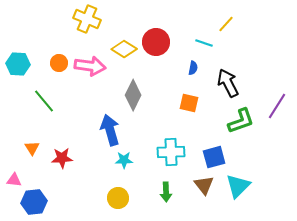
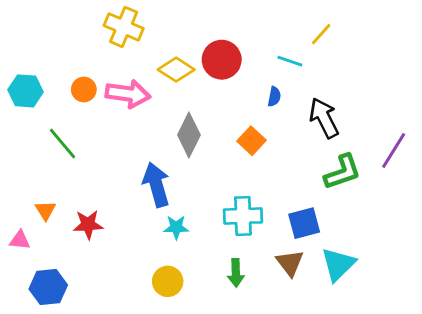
orange square: (189, 103) -> (252, 141), moved, turned 30
pink triangle: (14, 180) -> (20, 240), moved

